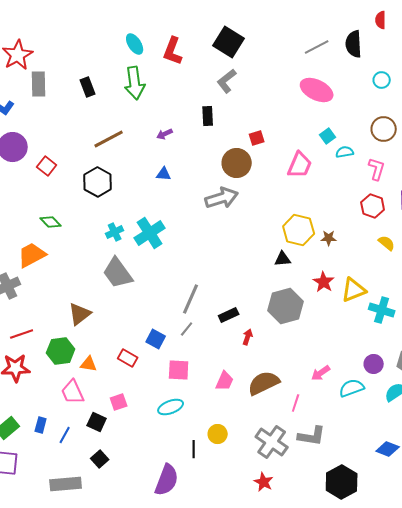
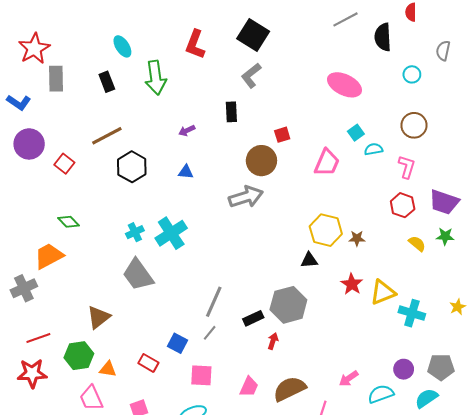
cyan ellipse: (135, 44) -> (122, 46), moved
gray line: (317, 47) -> (346, 19), moved
brown line: (109, 139) -> (107, 136), moved
black hexagon: (98, 182) -> (132, 167), moved
gray hexagon: (286, 306) -> (288, 305), moved

